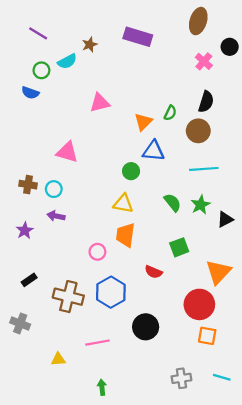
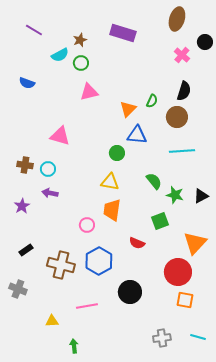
green circle: (41, 70) -> (81, 63), moved
green star: (200, 205) -> (175, 195), moved, turned -30
green arrow: (102, 387) -> (74, 346), moved

